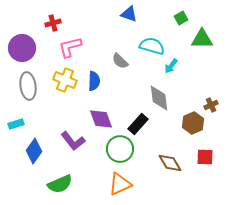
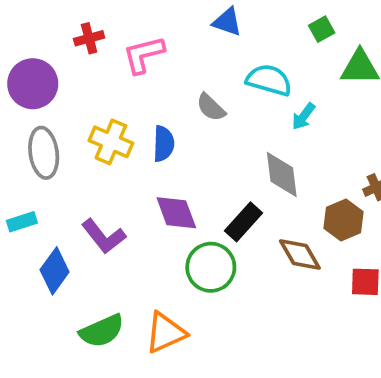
pink L-shape: (70, 47) -> (144, 55), moved
purple L-shape: (73, 141) -> (104, 236), moved
brown diamond: (170, 163) -> (300, 255), moved
orange triangle: (120, 184) -> (165, 333), moved

